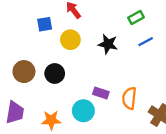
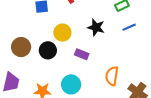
yellow circle: (70, 40) -> (62, 33), moved
purple rectangle: (101, 93) -> (82, 54), moved

